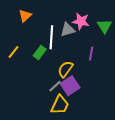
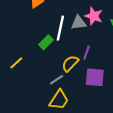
yellow line: (14, 52) -> (16, 63), moved
purple line: (91, 54) -> (87, 53), moved
purple square: (70, 86) -> (95, 77), moved, turned 30

